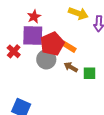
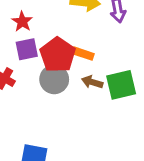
purple square: (33, 35) -> (27, 49), size x0.7
green square: (89, 73) -> (121, 85), size x1.5

